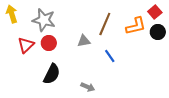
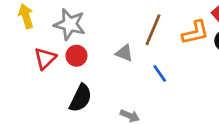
gray triangle: (84, 41) -> (124, 53), turned 32

